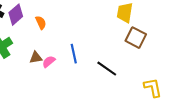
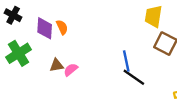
purple diamond: (16, 15) -> (45, 28), moved, turned -45
blue line: (74, 54) -> (126, 61), moved

